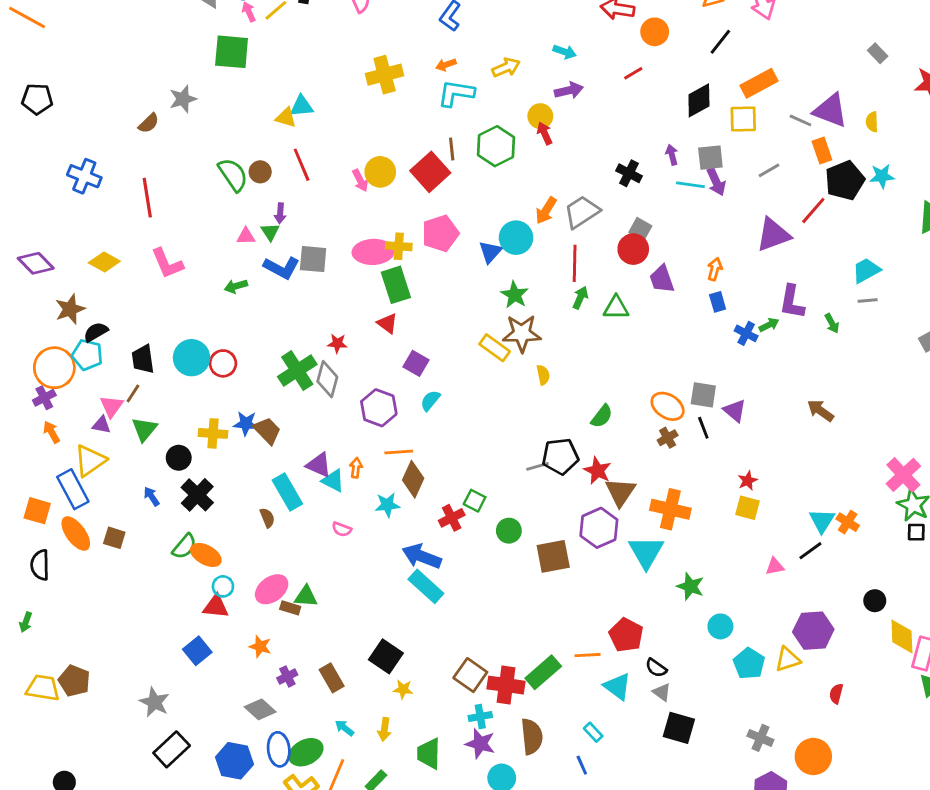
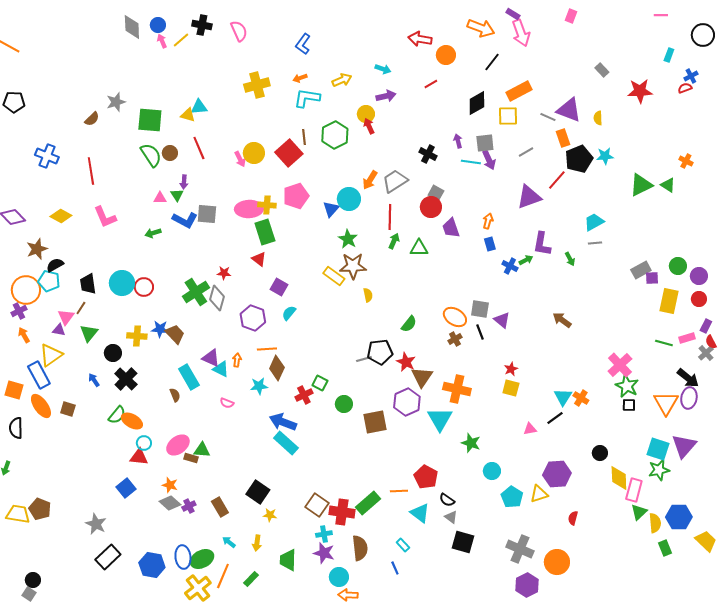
green square: (232, 52) -> (150, 120), moved
gray diamond: (260, 709) -> (170, 503), moved
gray cross: (760, 738) -> (520, 549), size x1.5

